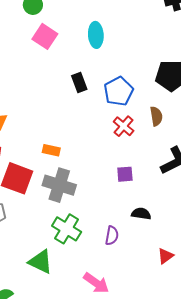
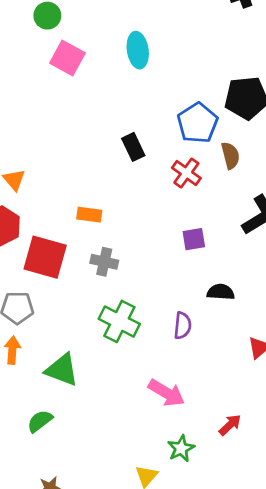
black rectangle: (79, 82) -> (133, 147), moved
blue pentagon: (119, 91) -> (198, 123), moved
gray cross: (59, 185) -> (104, 262), size x0.6
green triangle: (41, 262) -> (62, 370), moved

